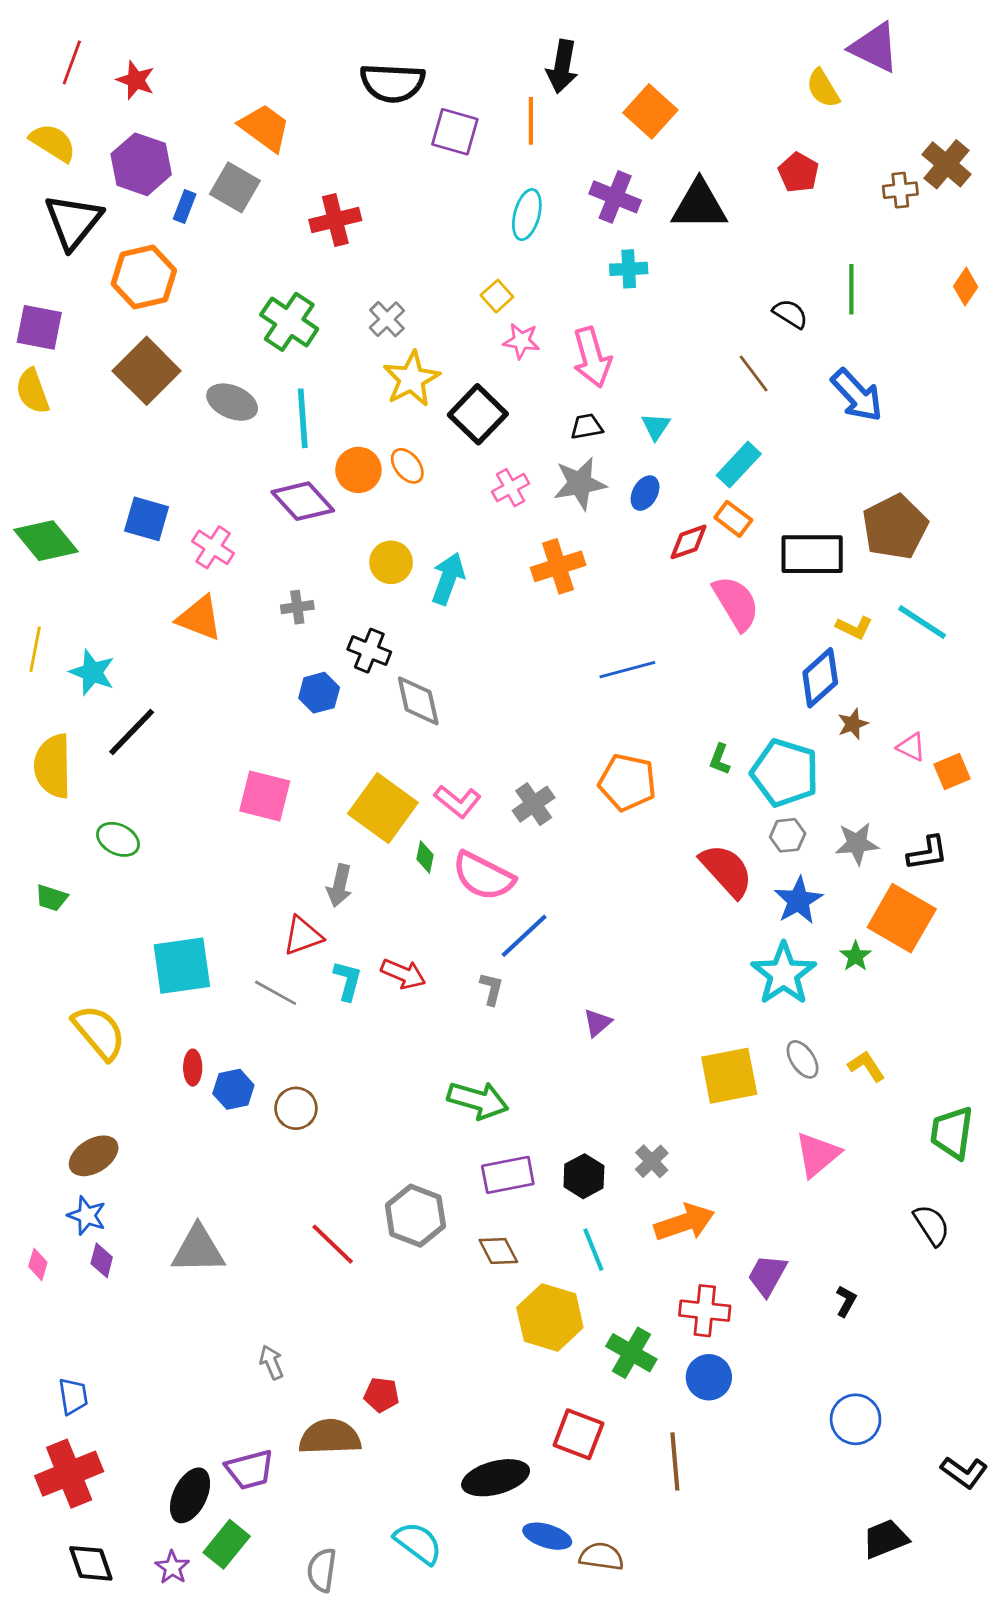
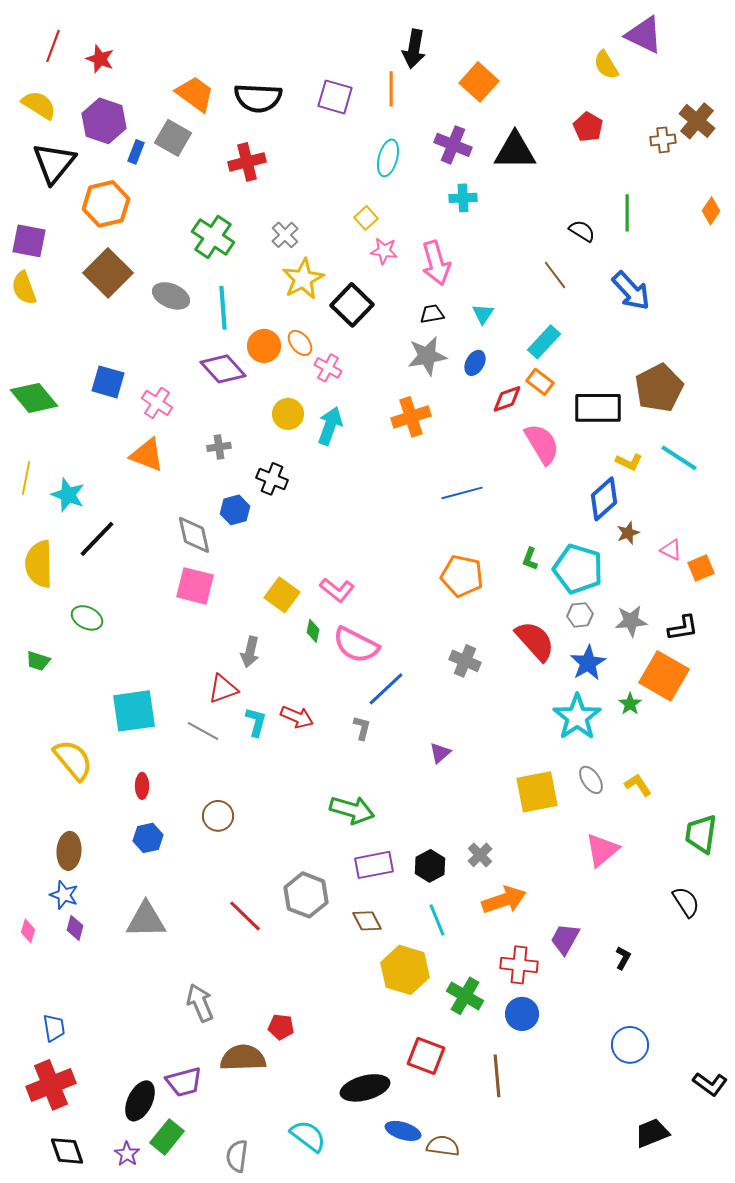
black semicircle: (392, 83) -> (258, 98), moved
pink cross: (511, 488) -> (328, 368), moved, turned -32
gray diamond: (418, 701) -> (194, 535), moved
gray cross: (534, 804) -> (465, 661), moved, turned -32
yellow square: (383, 808) -> (282, 595), size x0.7
blue hexagon: (233, 1089) -> (148, 838), moved
brown ellipse: (94, 1156) -> (69, 851), turned -54
gray arrow: (272, 1362) -> (200, 1003), size x1.5

